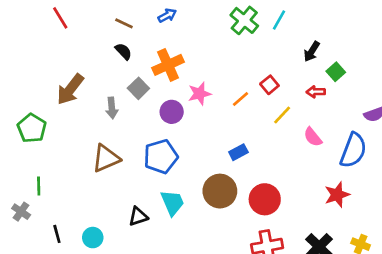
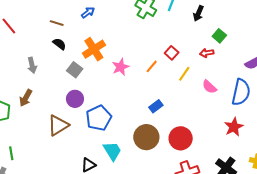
black arrow: (312, 52) -> (198, 13), moved
brown arrow: (70, 89) -> (26, 98), moved, size x0.7
gray arrow: (112, 108) -> (32, 65), moved
purple circle: (172, 112) -> (75, 99), moved

